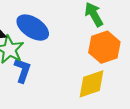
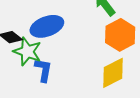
blue ellipse: (33, 28) -> (47, 26), turned -44

